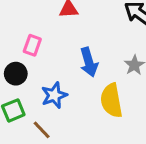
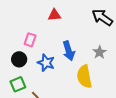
blue star: (54, 95) -> (46, 63), moved, turned -30

